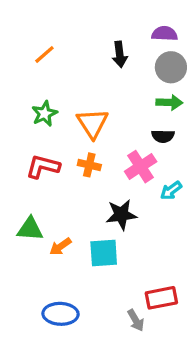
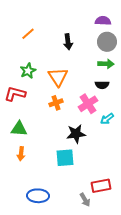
black arrow: (120, 54) -> (68, 42), moved
orange cross: (89, 165) -> (56, 103), turned -32
red L-shape: (43, 167) -> (15, 94), moved
green triangle: (30, 229) -> (19, 129), moved
orange arrow: (60, 247) -> (21, 154), moved, turned -48

